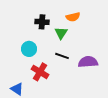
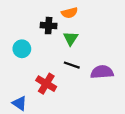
orange semicircle: (73, 17) -> (69, 13), moved
cyan circle: (29, 49) -> (22, 49), moved

